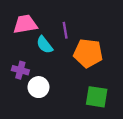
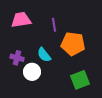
cyan semicircle: (45, 45) -> (44, 55), moved
green square: (97, 97) -> (80, 80), turned -30

